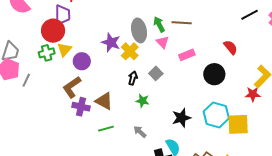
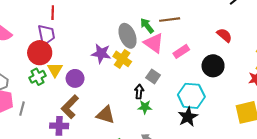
pink triangle: (163, 42) -> (154, 43), size x1.5
black arrow: (133, 78) -> (139, 92), moved
purple cross: (81, 107) -> (59, 126), moved
cyan hexagon: (216, 115) -> (191, 96), moved

